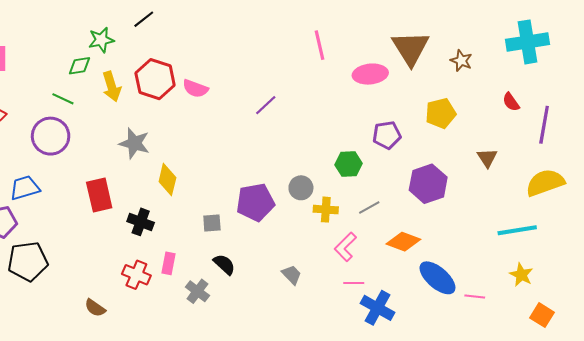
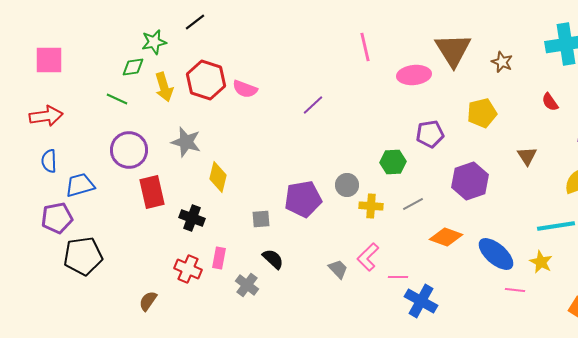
purple circle: (51, 136) -> (129, 150), moved
pink L-shape: (345, 247) -> (368, 257), moved
yellow star: (521, 275) -> (541, 262), moved
blue ellipse: (437, 278) -> (496, 254), moved
brown semicircle: (95, 308) -> (148, 301), turned 90

